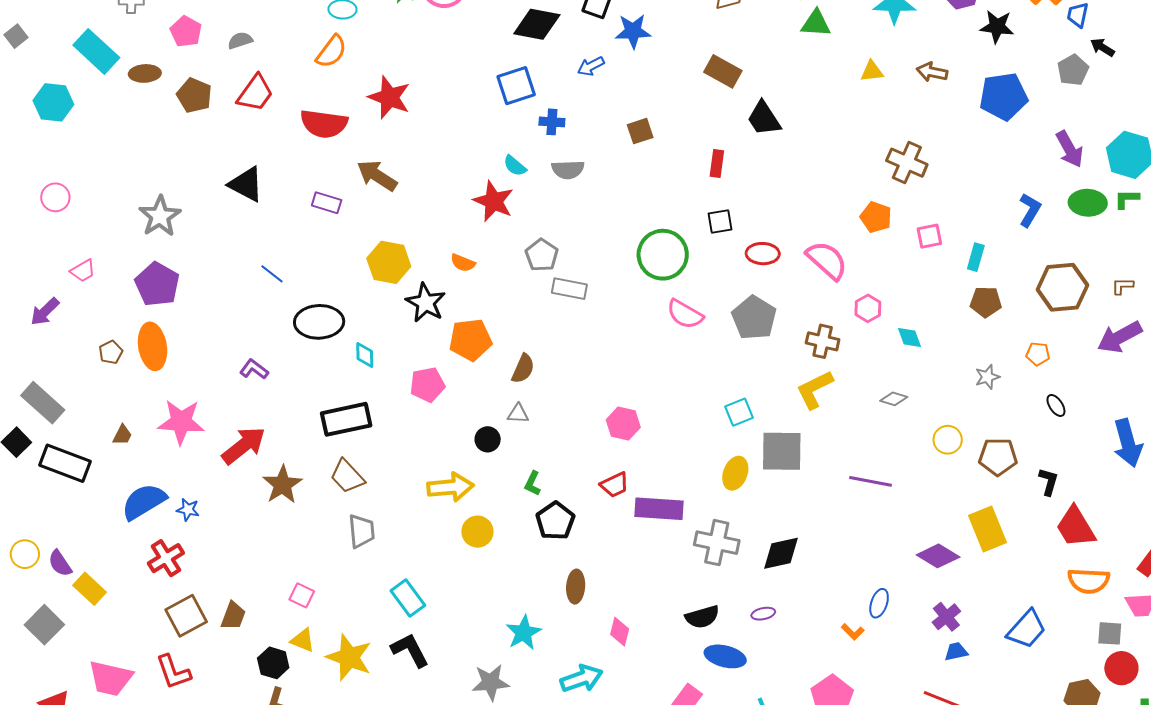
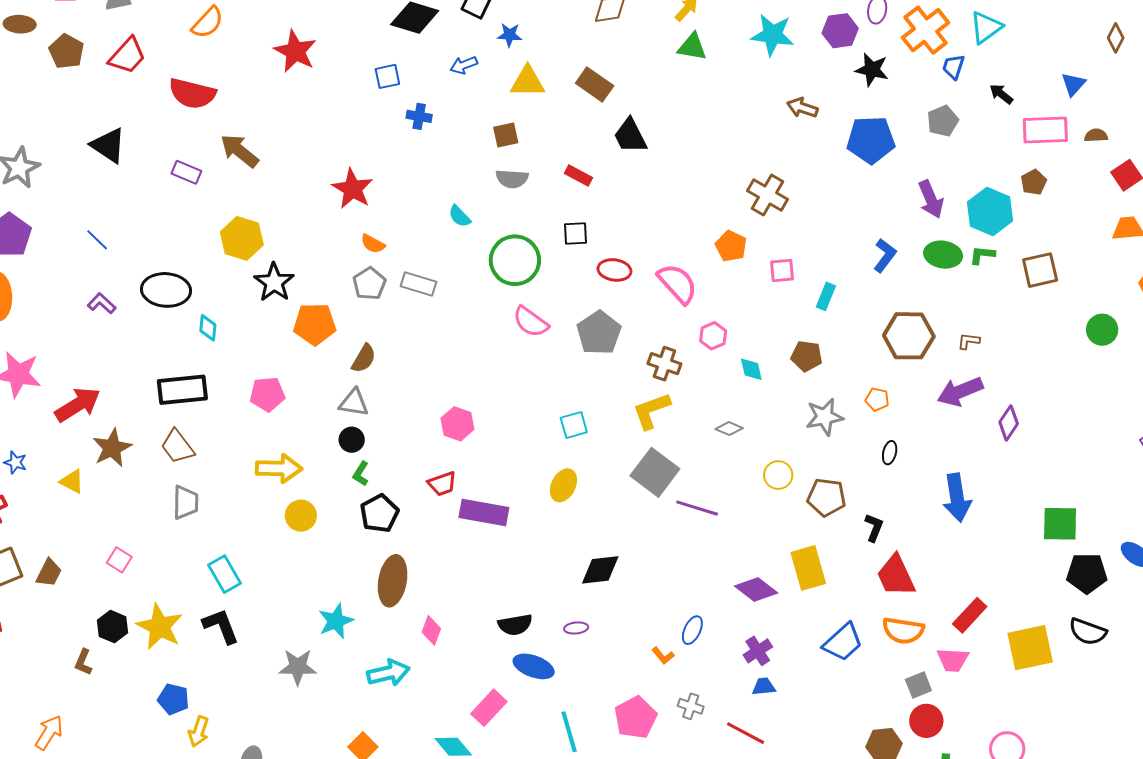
blue star: (633, 31) -> (510, 35), size x0.7
black arrow: (1102, 47) -> (1001, 94), moved
yellow triangle: (872, 71) -> (528, 82), moved, size x1.5
blue square: (516, 86) -> (387, 76), size x0.7
red star: (389, 97) -> (295, 51), moved
red rectangle: (717, 164) -> (579, 175), turned -76
cyan semicircle: (515, 166) -> (460, 216), moved
gray semicircle: (568, 170) -> (512, 179), moved
gray pentagon: (542, 255) -> (369, 284), moved
orange semicircle: (463, 263) -> (373, 244), moved
blue line: (272, 274) -> (97, 240), moved
brown pentagon: (986, 302) -> (807, 356), moved
purple L-shape: (254, 369) -> (102, 303), moved
gray star: (987, 377) -> (824, 417), size x1.5
pink pentagon: (427, 385) -> (267, 394), moved
black ellipse: (1056, 405) -> (890, 453), turned 40
gray triangle: (518, 414) -> (354, 403), size x1.4
black circle: (488, 439) -> (352, 440), moved
gray square: (782, 451) -> (655, 472), moved, turned 30
gray cross: (717, 543) -> (691, 706), moved, size x0.6
brown ellipse: (576, 587) -> (393, 581), size x1.5
blue trapezoid: (1027, 629) -> (843, 642), moved
gray square: (1110, 633) -> (918, 685), turned -32
yellow triangle: (303, 640) -> (72, 481), moved
black hexagon: (273, 663) -> (112, 627), moved

